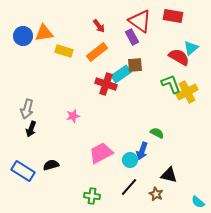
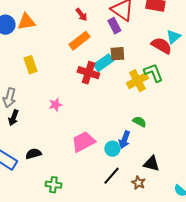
yellow rectangle: (64, 51) -> (30, 65), moved, turned 54
yellow cross: (187, 92) -> (137, 81), moved
green cross: (92, 196) -> (53, 185), moved

